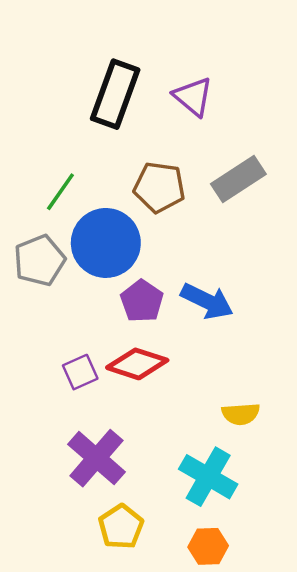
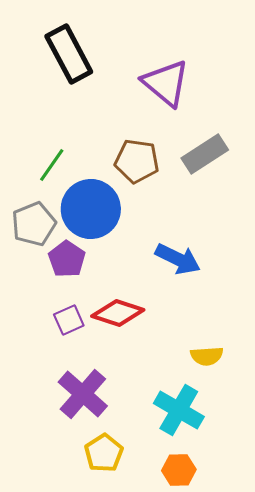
black rectangle: (115, 94) -> (69, 54), moved, turned -48
purple triangle: (193, 96) -> (166, 83), size x1.4
purple pentagon: (142, 301) -> (67, 259), moved

